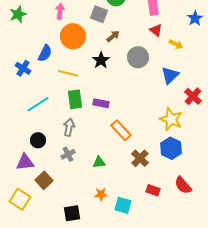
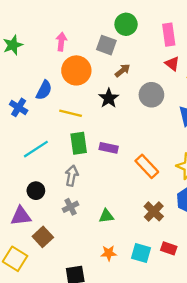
orange rectangle: (121, 130) -> (147, 166), moved
cyan square: (123, 205) -> (141, 253), moved

